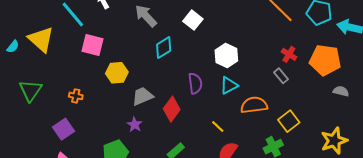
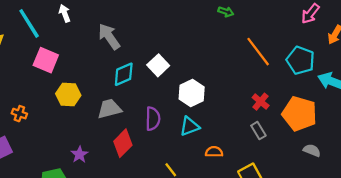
white square: (193, 20) -> (158, 65), moved
gray rectangle: (281, 76) -> (258, 131), moved
gray trapezoid: (143, 96) -> (109, 109), moved
orange semicircle: (254, 105) -> (214, 152), size x0.6

